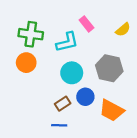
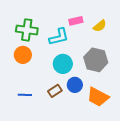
pink rectangle: (87, 24) -> (76, 21), turned -64
yellow semicircle: (123, 30) -> (100, 26), moved
blue line: (59, 125) -> (25, 95), moved

